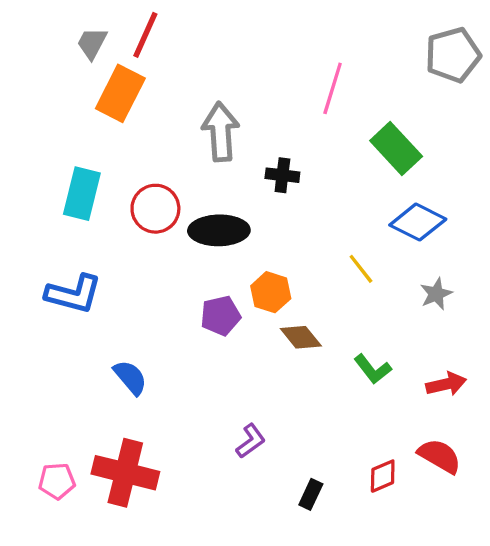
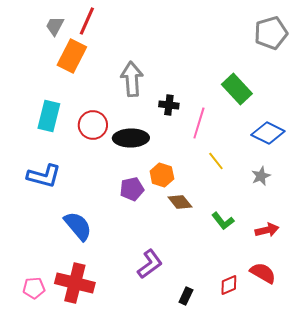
pink line: (333, 88) -> (199, 123), moved
blue diamond: (418, 222) -> (268, 133), moved
blue semicircle: (130, 377) -> (78, 226), size x1.4
purple L-shape: (251, 441) -> (150, 264), size x1.4

